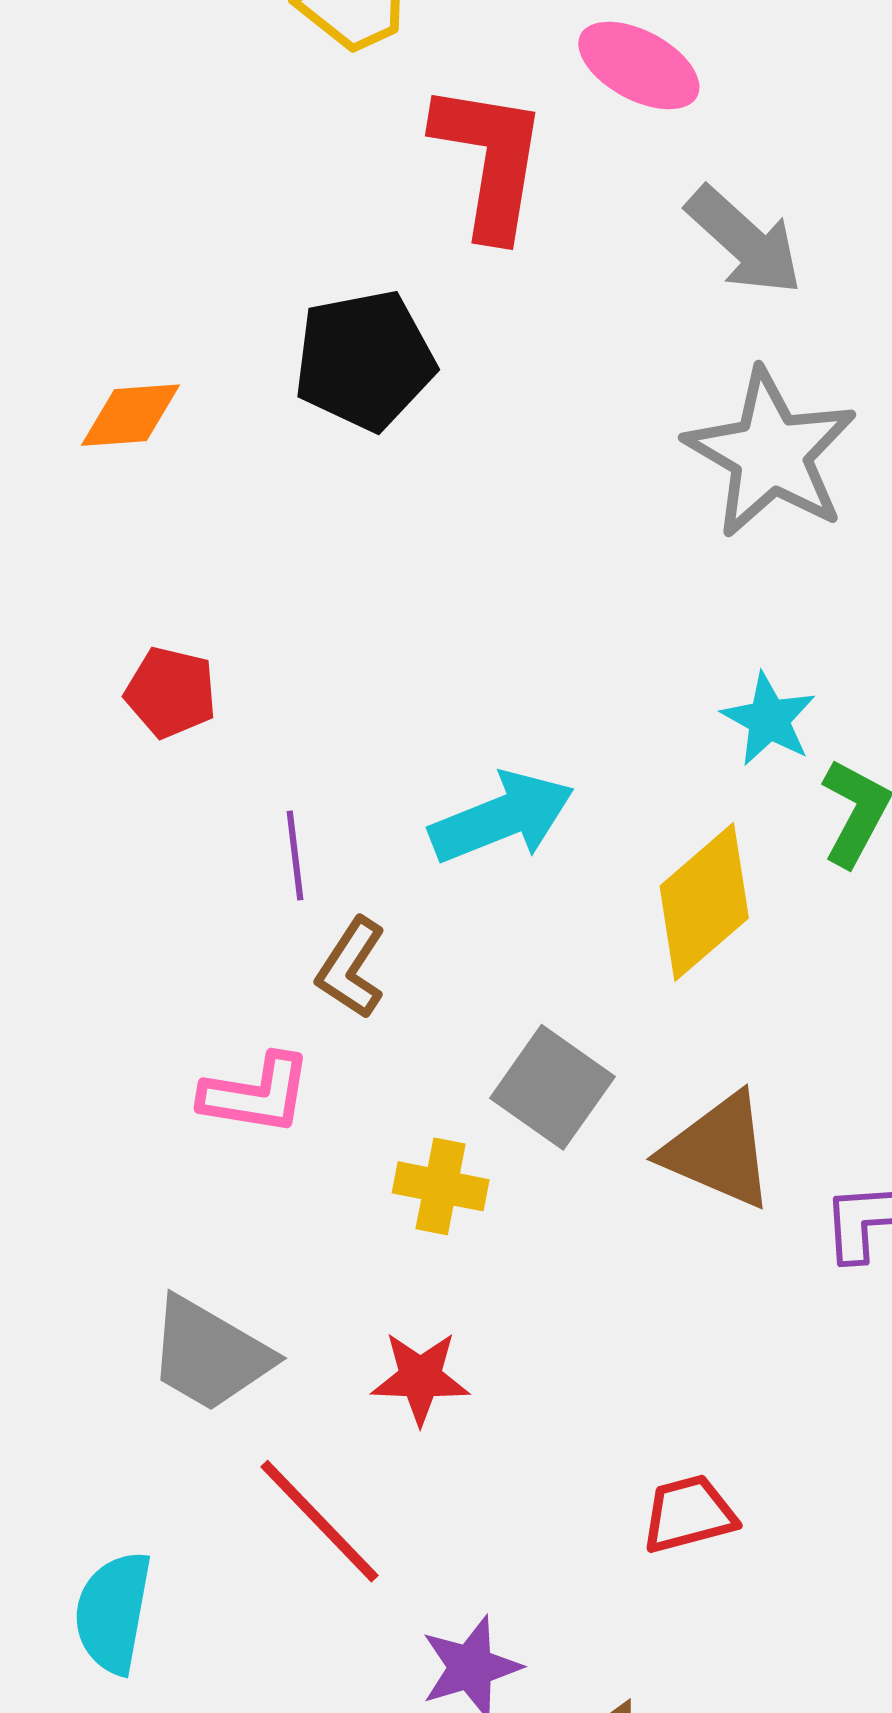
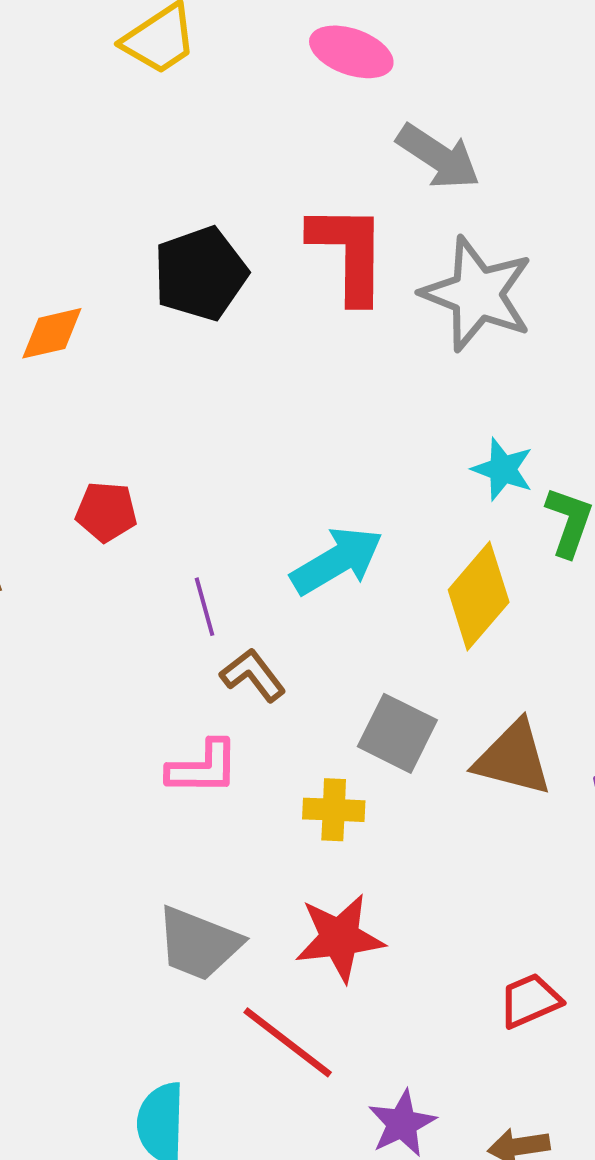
red L-shape: (490, 160) -> (349, 253), moved
brown L-shape: (351, 968) -> (253, 675), turned 118
red star: (420, 1378) -> (340, 938), size x1.4

